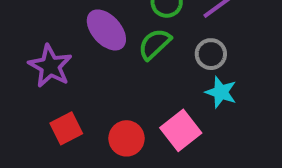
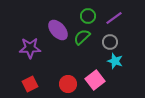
purple star: (50, 66) -> (30, 48), turned -30
red square: (66, 128) -> (30, 84), moved

